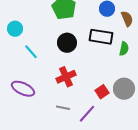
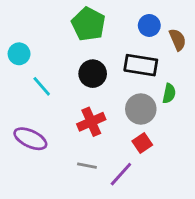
green semicircle: (124, 49) -> (169, 93), moved
gray circle: (124, 89) -> (141, 109), moved

